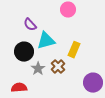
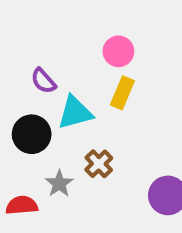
yellow rectangle: (74, 50) -> (122, 93), moved
gray star: (38, 69) -> (59, 184), moved

